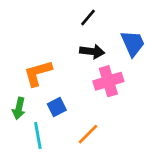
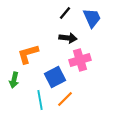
blue trapezoid: (133, 43) -> (92, 18), moved
blue square: (57, 107) -> (55, 77), moved, size x1.5
cyan line: (38, 135) -> (40, 100), moved

